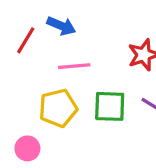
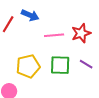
pink line: (74, 66) -> (54, 35), moved

